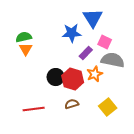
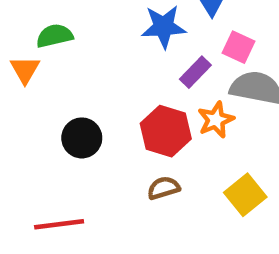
orange triangle: (26, 49) -> (25, 70), moved
black circle: (56, 77) -> (82, 138), moved
red line: (34, 109) -> (59, 224), moved

